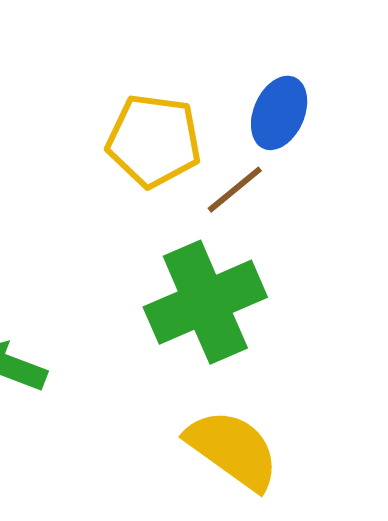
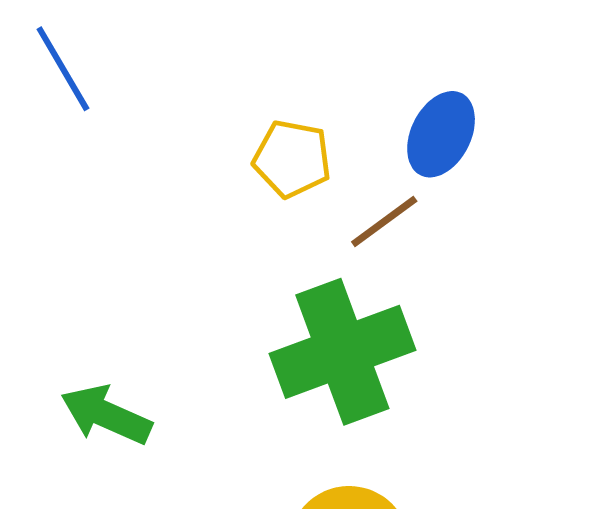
yellow pentagon: (154, 141) -> (292, 159), size x0.7

